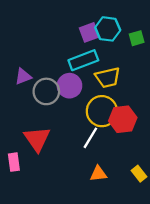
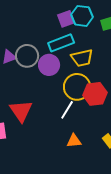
gray circle: (46, 91) -> (27, 56), moved

